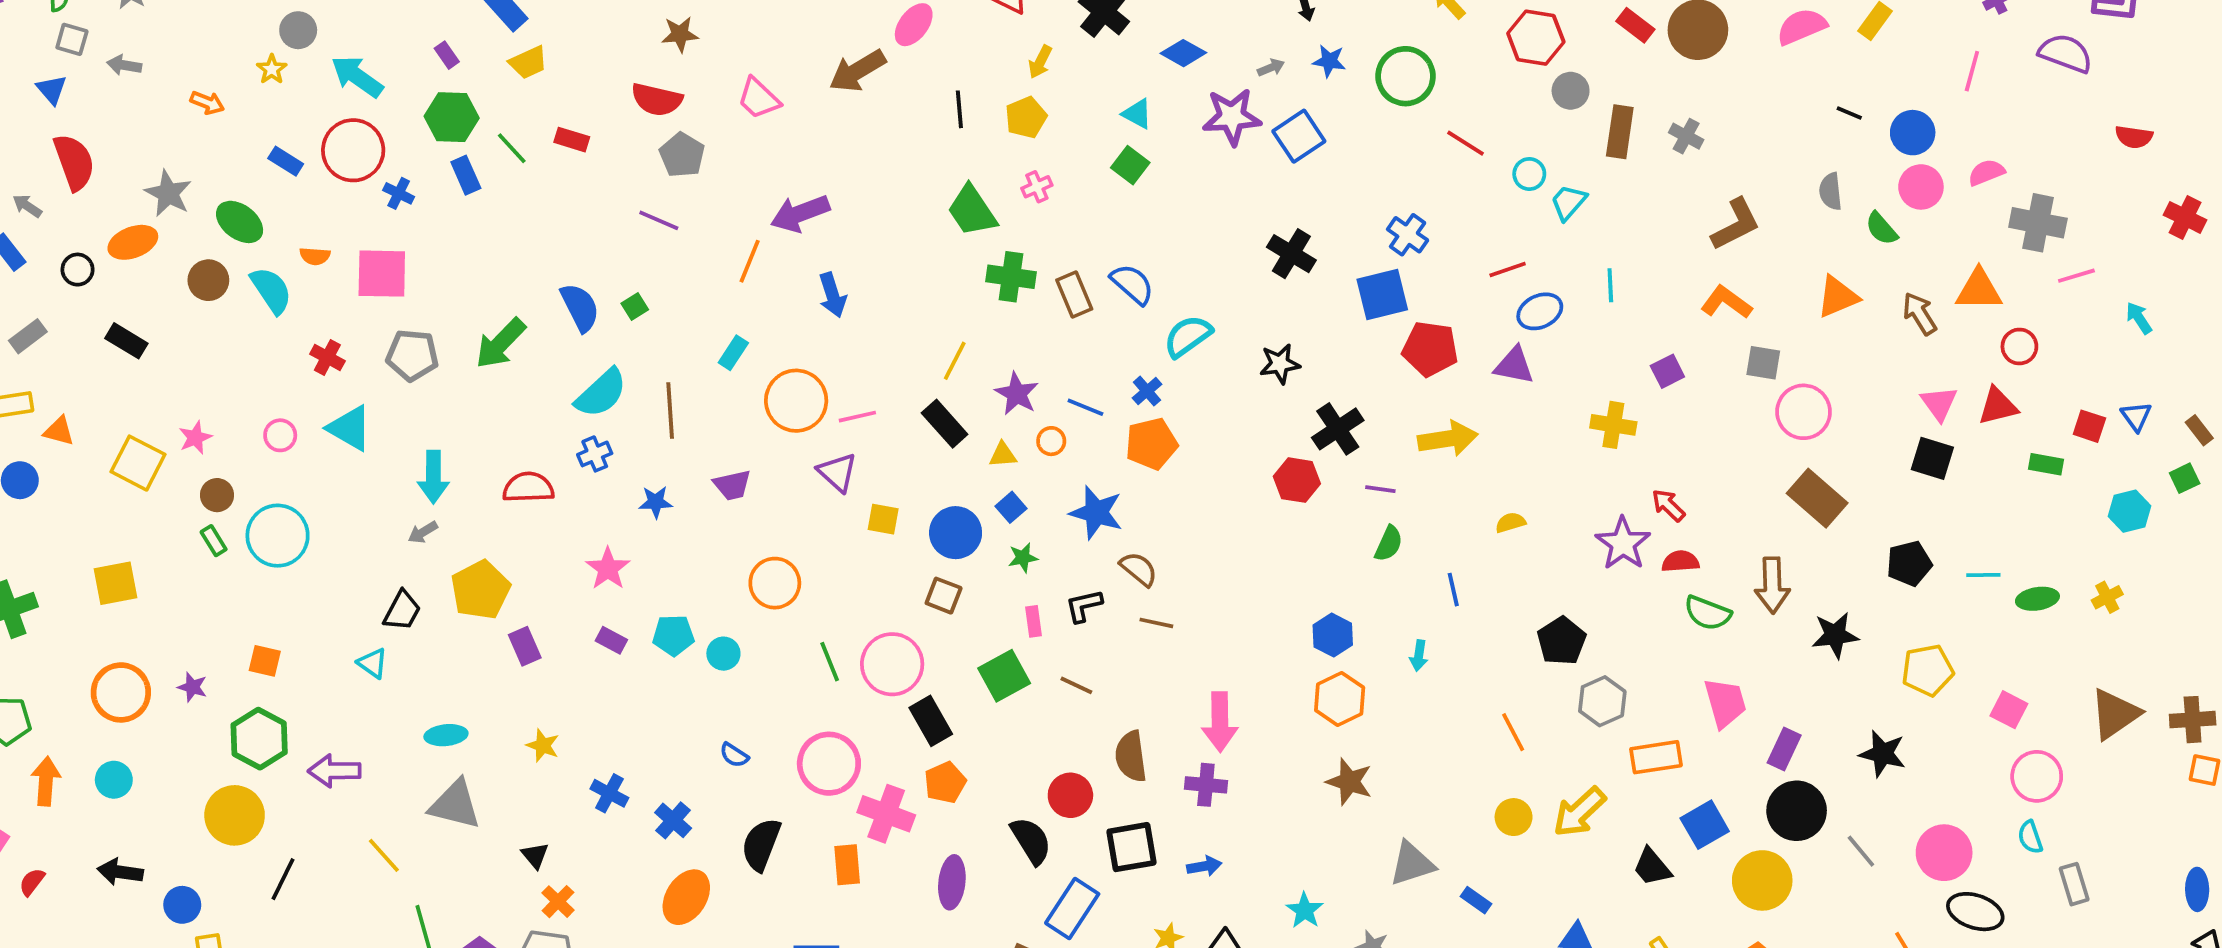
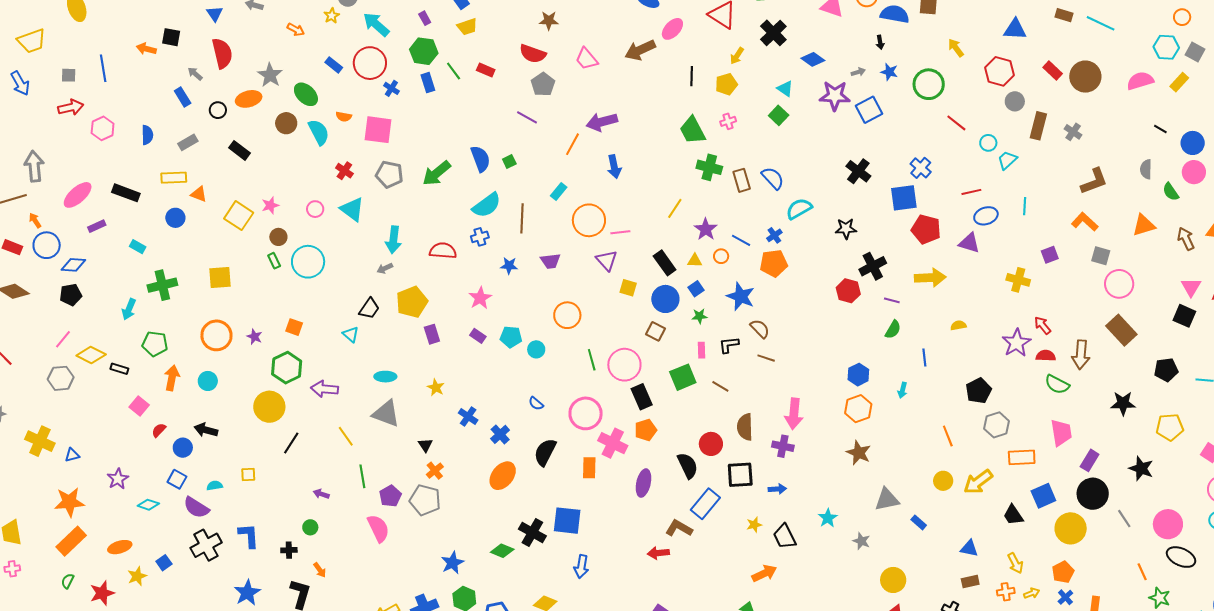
black rectangle: (945, 424) -> (665, 263), moved
brown arrow: (1772, 585) -> (1081, 355), moved
blue circle: (182, 905) -> (183, 448), moved

